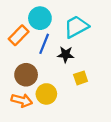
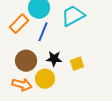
black star: (66, 54) -> (54, 59), moved

